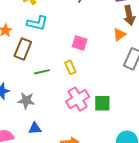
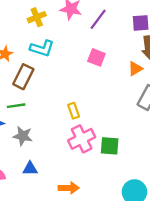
pink square: (80, 43) -> (96, 57), moved
yellow rectangle: (70, 67) -> (74, 111), moved
green line: (42, 72) -> (16, 106), moved

